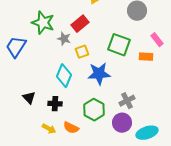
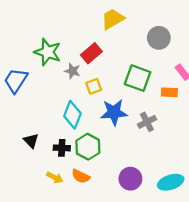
gray cross: (127, 101) -> (147, 122), moved
green hexagon: (94, 110) -> (88, 147), moved
purple circle: (122, 123) -> (130, 179), moved

